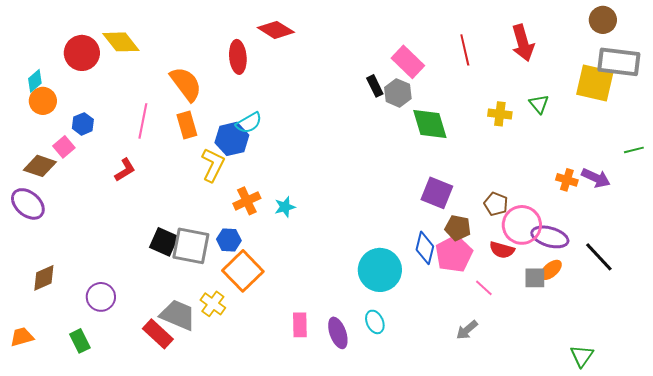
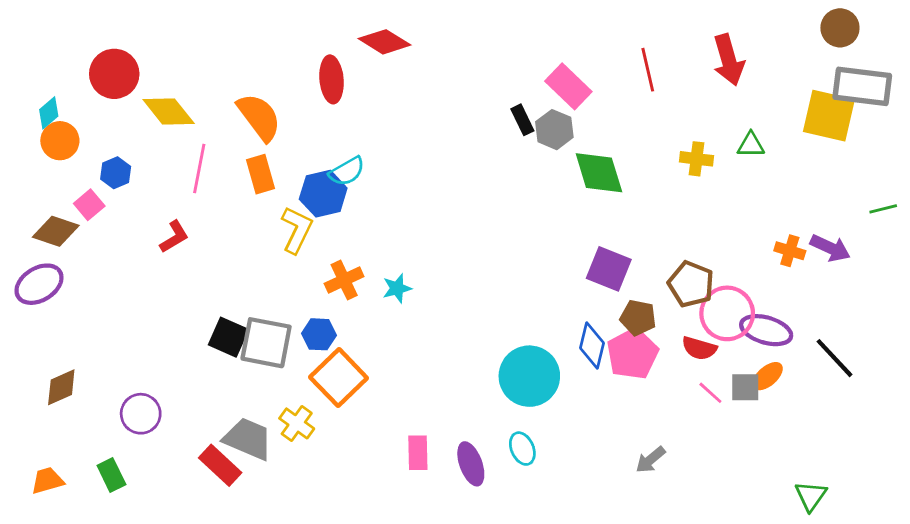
yellow diamond: (121, 42) -> (169, 111), moved
green triangle: (539, 104) -> (751, 145), turned -50
purple ellipse: (28, 204) -> (39, 284), turned -72
brown pentagon: (496, 204) -> (691, 284), size x1.4
pink line: (484, 288) -> (710, 393), moved
orange trapezoid: (22, 337) -> (47, 481), moved

